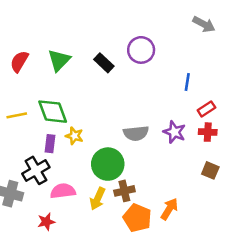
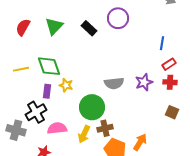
blue line: (187, 82) -> (162, 43), moved
purple star: (174, 132) -> (144, 82), turned 30

